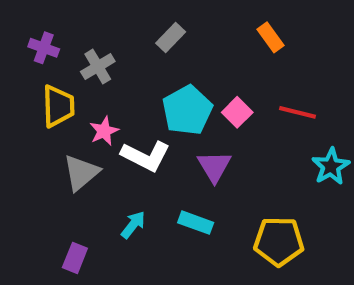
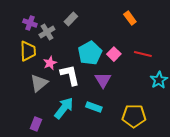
gray rectangle: (171, 37) -> (71, 19), moved
purple cross: (44, 48) -> (30, 23), moved
white L-shape: (146, 156) -> (70, 75), turned -130
cyan arrow: (133, 225) -> (64, 108), size x1.6

